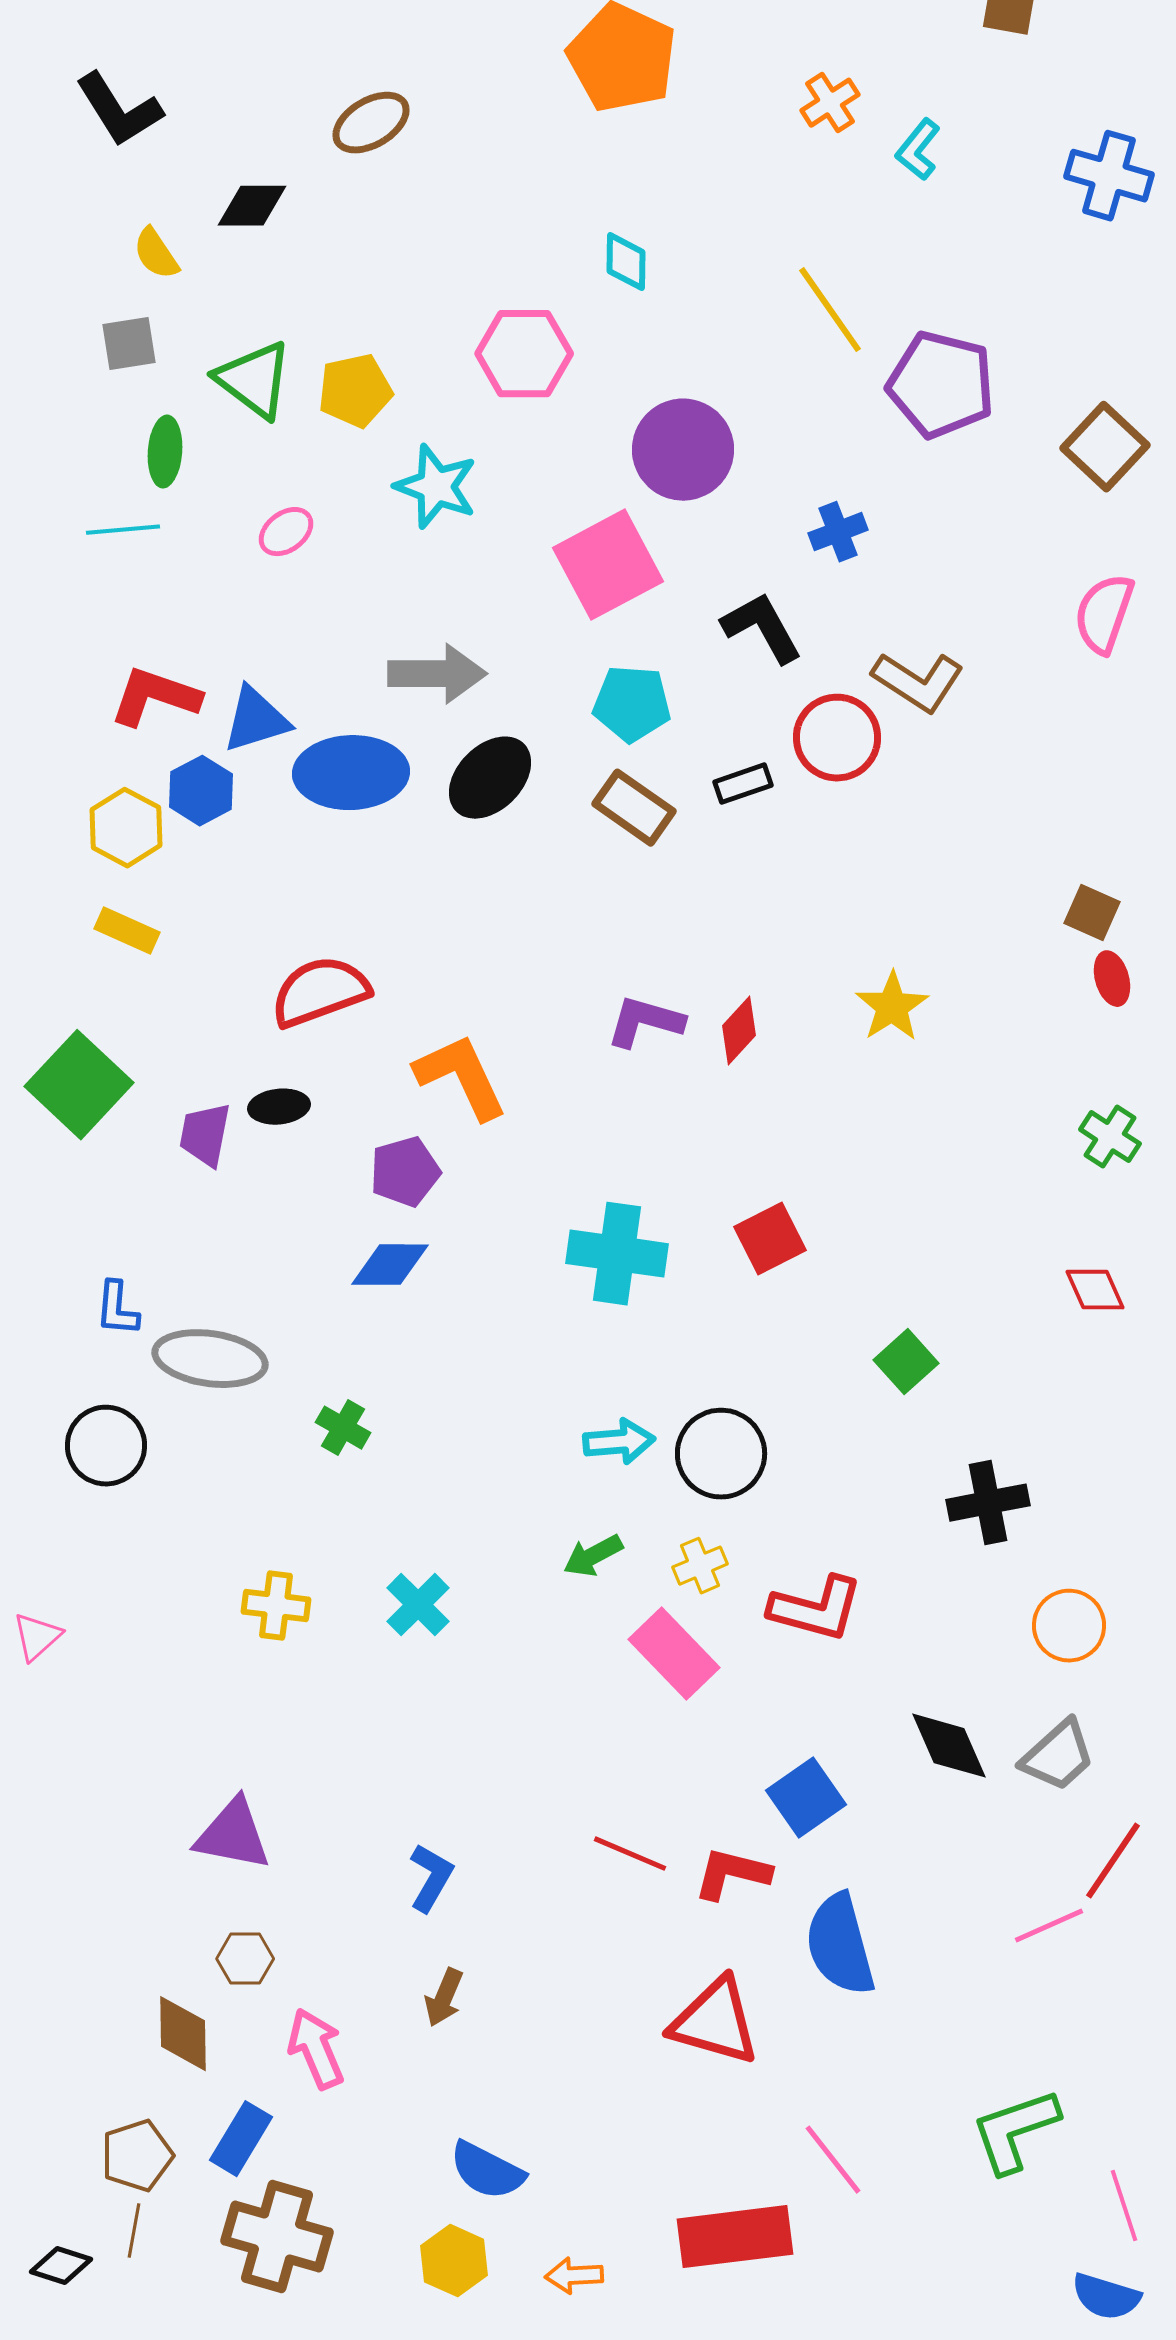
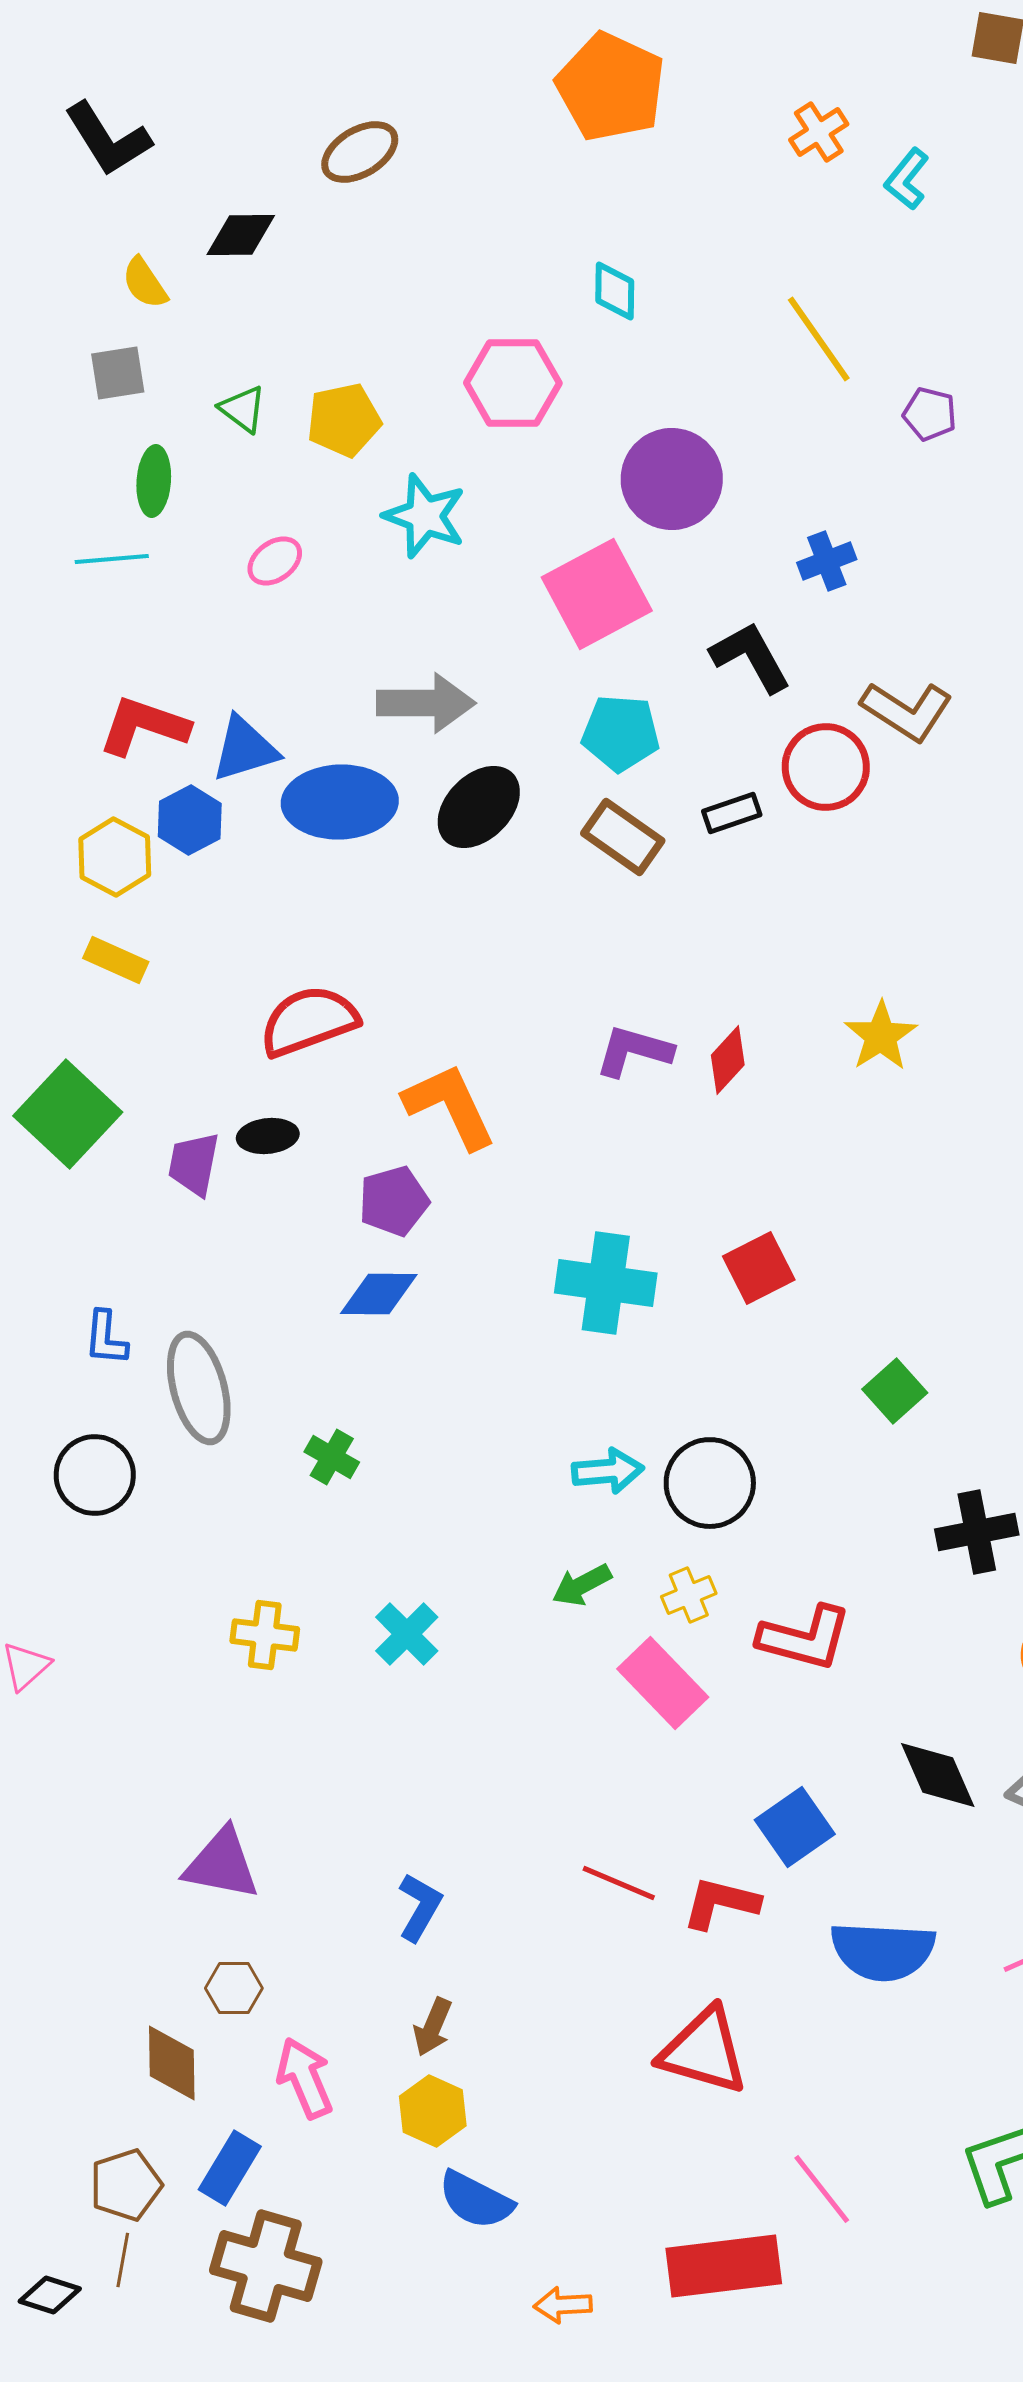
green triangle: (254, 380) -> (243, 409), size x0.6
purple pentagon: (941, 385) -> (930, 414), size x0.5
gray ellipse: (210, 1359) -> (199, 1388), turned 67
blue semicircle: (840, 1945) -> (883, 1951), moved, turned -72
yellow hexagon: (454, 2261) -> (433, 2111), moved

